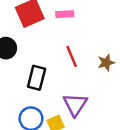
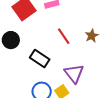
black rectangle: (37, 78) -> (40, 59), turned -60

